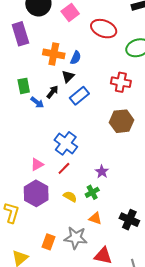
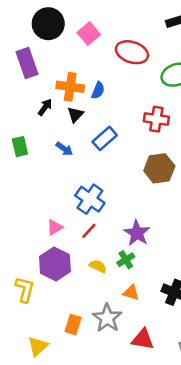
black triangle: (68, 76) -> (75, 115), moved
green rectangle: (24, 86) -> (20, 147), moved
black arrow: (52, 92) -> (45, 107), moved
blue arrow: (37, 102) -> (64, 149), moved
purple star: (102, 172) -> (137, 233), size x1.5
gray star: (76, 238) -> (107, 318), turned 30

